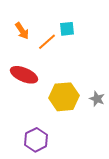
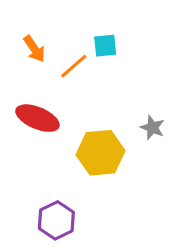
gray star: (97, 99) -> (152, 128), moved

